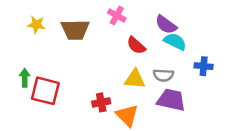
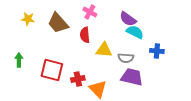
brown trapezoid: (75, 30) -> (58, 23), turned 50
red semicircle: (136, 45) -> (85, 35), moved, turned 42
yellow triangle: (135, 79) -> (104, 50), moved
red square: (45, 91) -> (52, 70), moved

